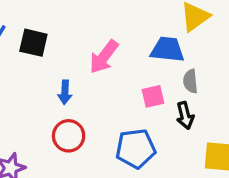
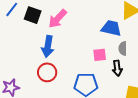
pink arrow: (104, 57) -> (58, 19), moved
blue arrow: (65, 92) -> (48, 46), size x1.5

